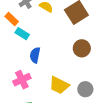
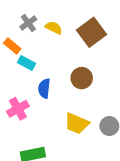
brown circle: (82, 48) -> (82, 78), moved
pink cross: (22, 80) -> (18, 109), moved

